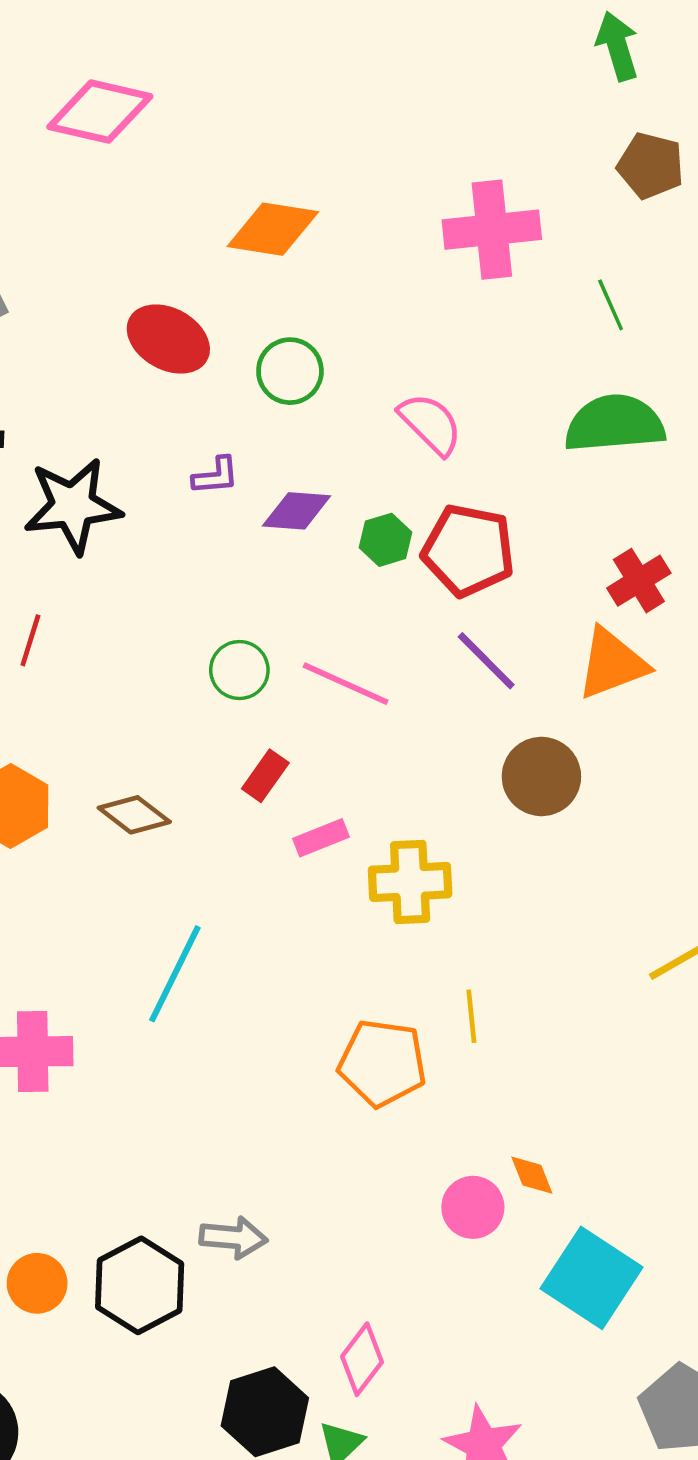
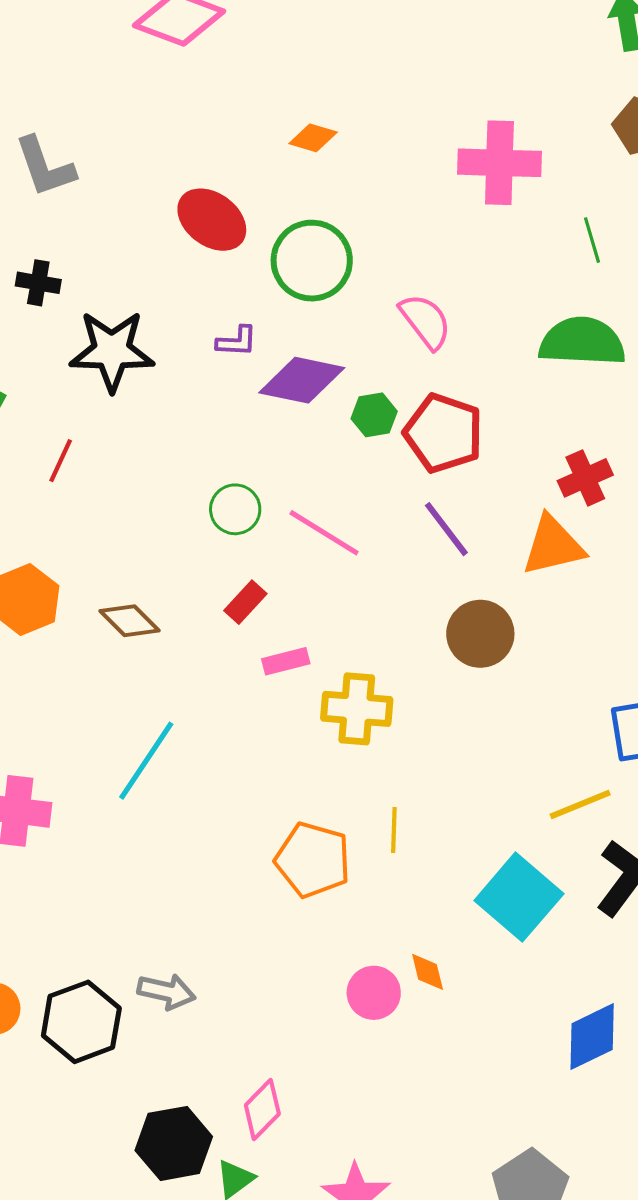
orange diamond: (273, 229) -> (313, 138), size x0.6
green circle: (290, 371) -> (312, 261), size x1.4
purple diamond: (297, 511) -> (302, 380), size x1.4
cyan square: (592, 1278) -> (519, 897), moved

